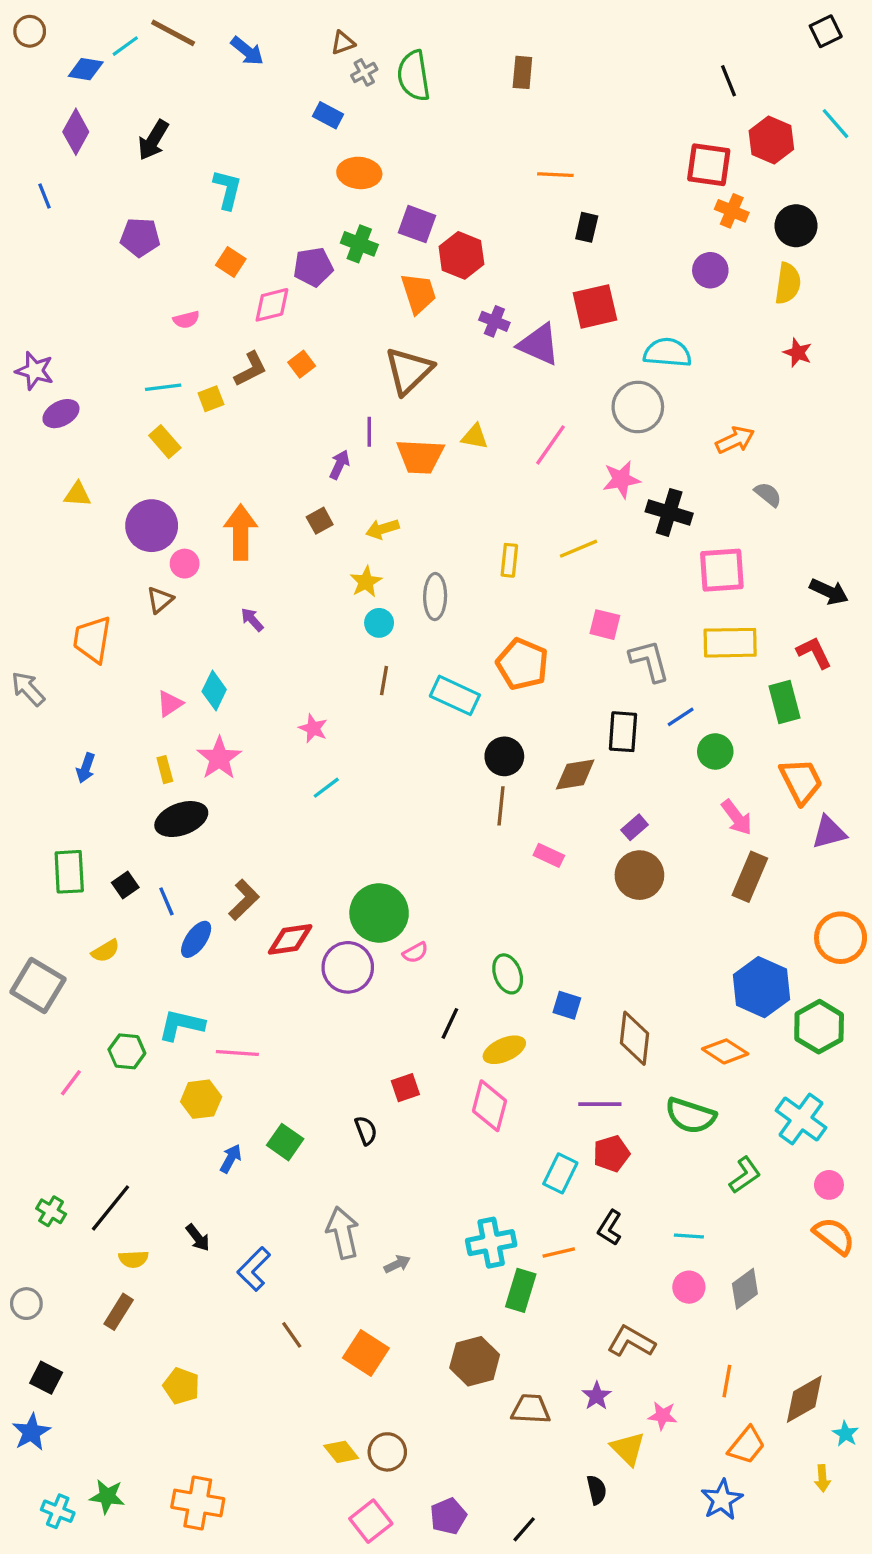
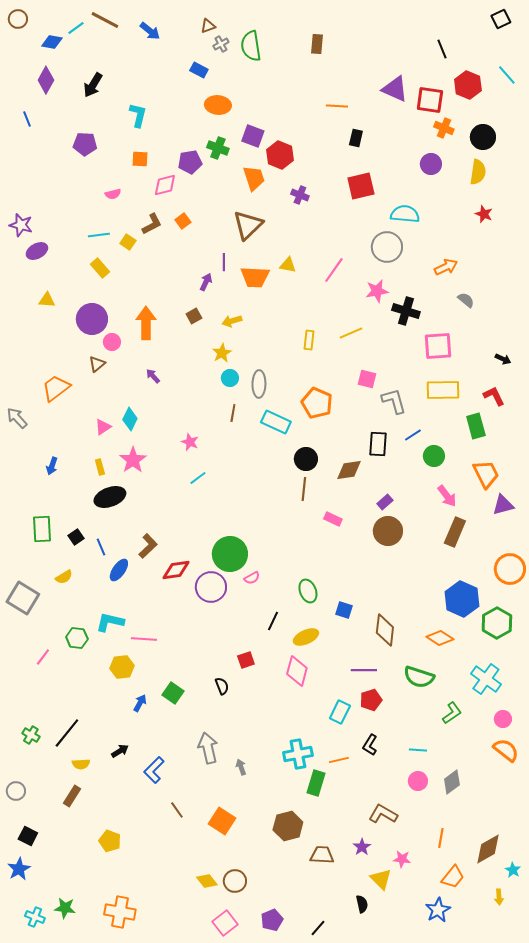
orange square: (231, 262) -> (140, 159), turned -30
purple triangle: (539, 344) -> (395, 89), moved
yellow square: (211, 399) -> (128, 242), turned -35
black arrow: (829, 592) -> (503, 359), size x0.7
gray ellipse: (435, 597) -> (259, 384), moved
orange trapezoid: (92, 639) -> (56, 388), turned 44
black arrow: (198, 1238) -> (120, 751), turned -84
gray arrow: (397, 1264) -> (241, 767), turned -84

